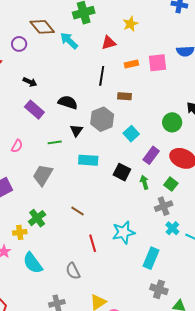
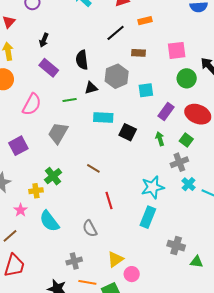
pink square: (158, 63) -> (177, 50), moved
black line: (102, 76) -> (116, 33), turned 42
black arrow: (30, 82) -> (44, 40), turned 88
black semicircle: (68, 102) -> (82, 60), turned -114
black triangle: (76, 130) -> (91, 88), turned 40
cyan square: (131, 134) -> (146, 90), turned 35
pink semicircle: (17, 146) -> (32, 104), size x1.6
black square: (122, 172) -> (128, 132), moved
cyan star: (124, 232) -> (153, 187), moved
cyan rectangle: (151, 258) -> (148, 217), moved

